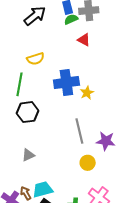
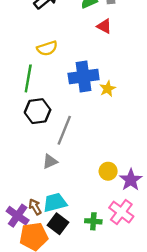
gray line: (79, 131) -> (64, 130), moved, turned 35
purple star: (106, 141) -> (131, 180), moved, turned 30
gray triangle: (28, 155) -> (50, 161), moved

